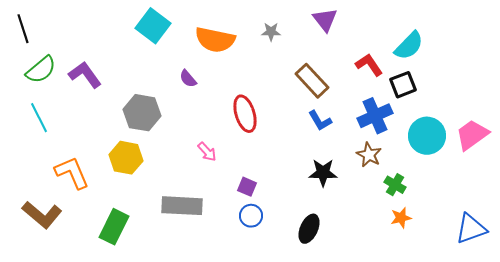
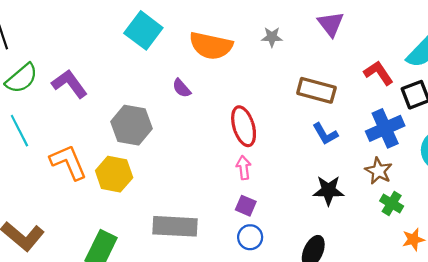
brown rectangle: (312, 81) -> (316, 90), turned -32
pink arrow: (207, 152) -> (244, 168), moved, turned -145
orange L-shape: (72, 173) -> (68, 162), moved
green cross: (395, 185) -> (392, 203), moved

